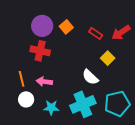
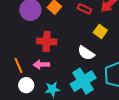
red cross: (40, 51) -> (47, 41), moved

